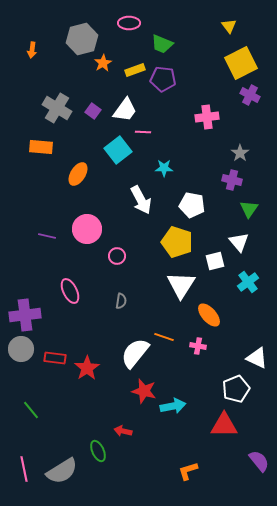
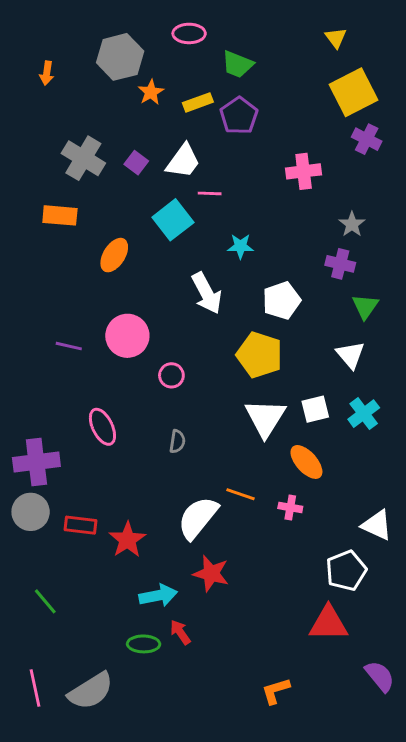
purple pentagon: (163, 79) -> (239, 116), turned 30
white pentagon: (192, 205) -> (282, 301), turned -30
white square: (215, 261) -> (315, 409), moved
cyan arrow: (173, 406) -> (158, 596), moved
red arrow: (123, 431) -> (180, 632), turned 42
green ellipse: (98, 451) -> (144, 644), moved, turned -65

